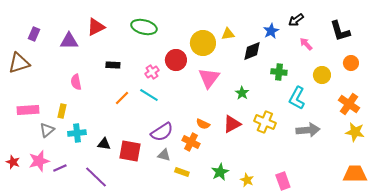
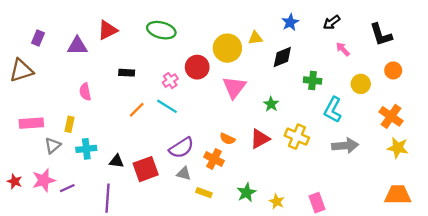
blue star: (271, 31) -> (290, 22), moved
red square: (130, 151) -> (146, 169), turned -30
purple line: (96, 177) -> (108, 198), turned 50

